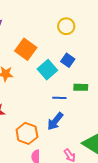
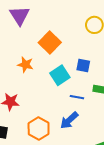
blue square: (68, 60) -> (83, 65), moved, turned -32
cyan square: (47, 70) -> (60, 75), moved

